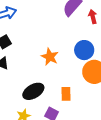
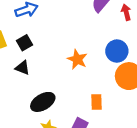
black ellipse: (33, 91) -> (43, 102), moved

